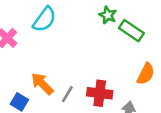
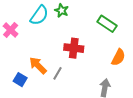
green star: (108, 15) -> (62, 10), moved
red cross: (100, 93) -> (74, 48), moved

